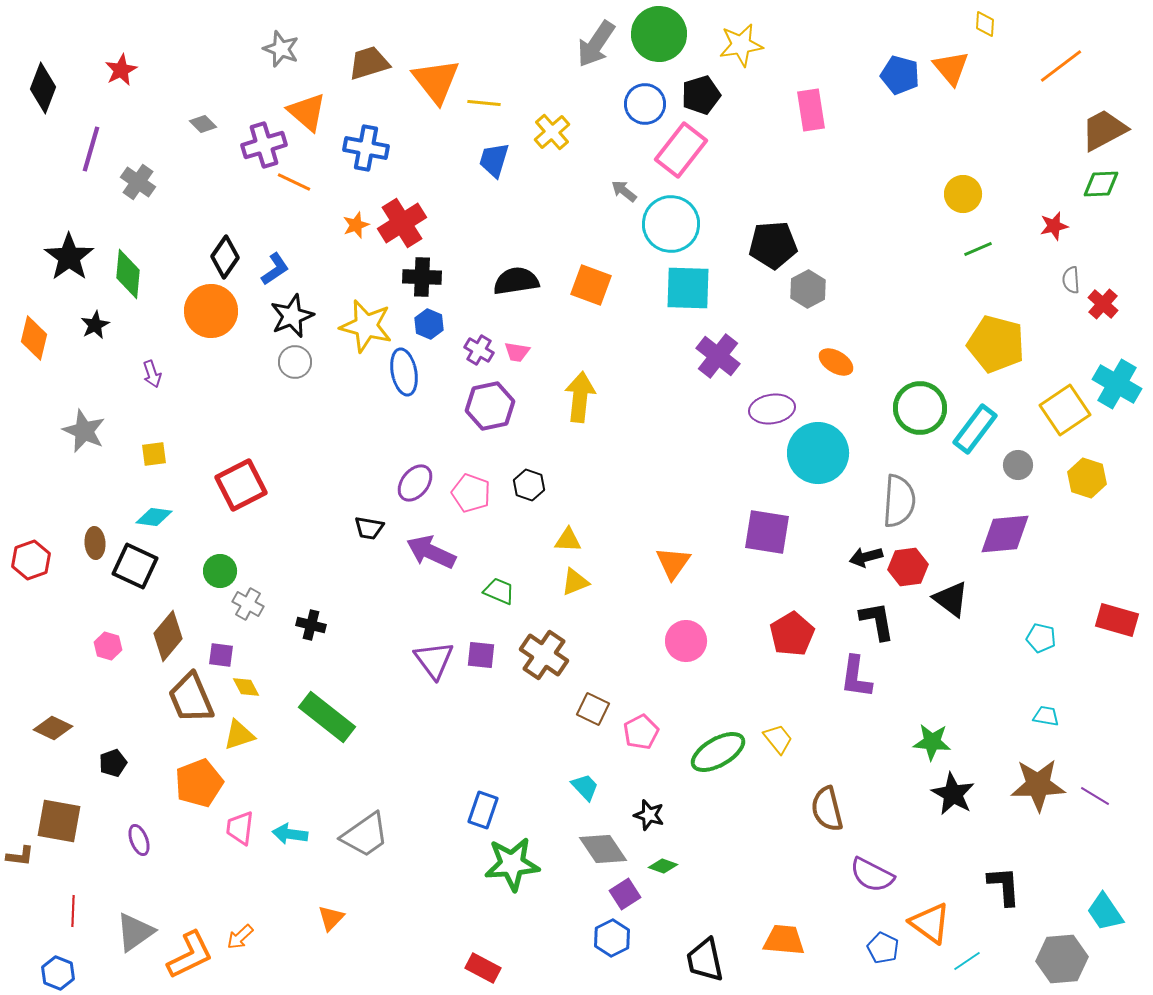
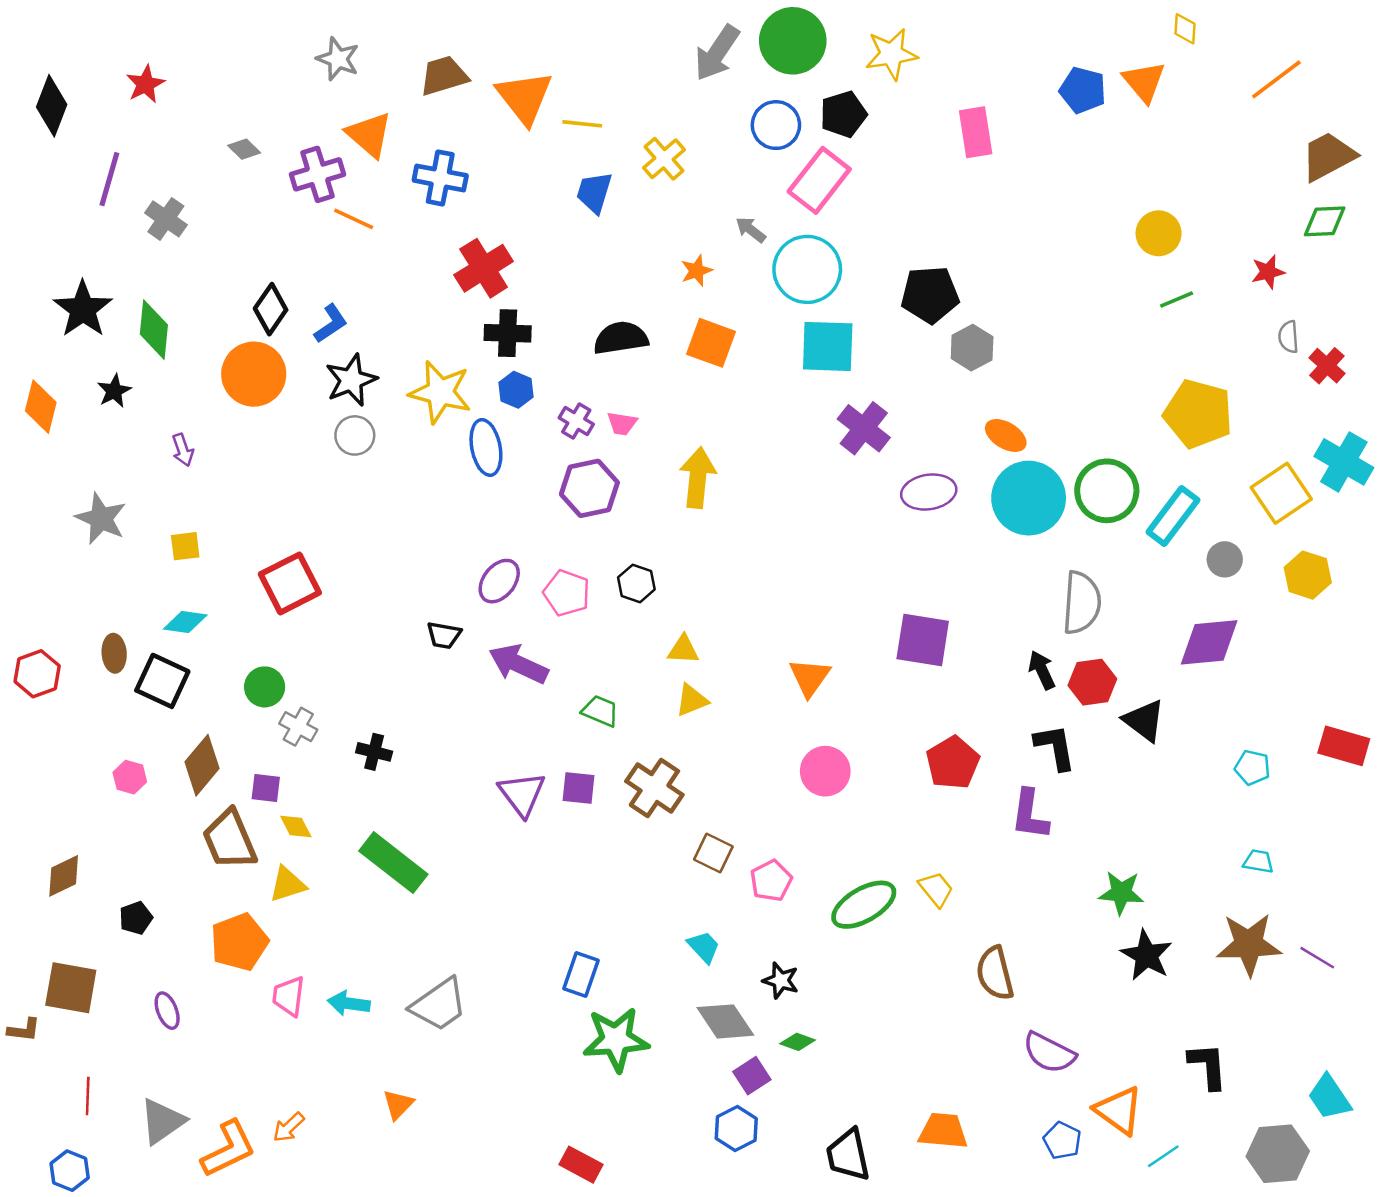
orange star: (356, 225) -> (697, 271), moved
cyan circle: (818, 453) -> (1029, 498), moved
black arrow: (866, 557) -> (1042, 670), turned 80
brown diamond: (53, 728) -> (64, 876), turned -51

